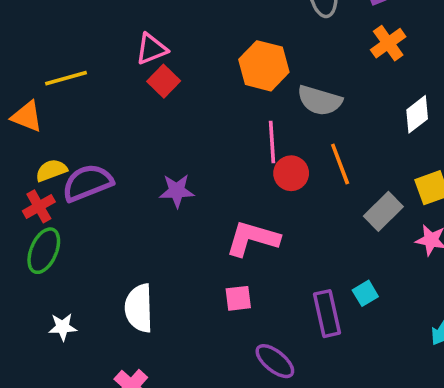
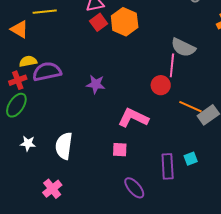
orange hexagon: (264, 66) -> (125, 22), moved
pink line: (272, 142) -> (172, 65), moved
orange line: (340, 164) -> (190, 107), moved, turned -55
white star: (63, 327) -> (28, 143), moved

